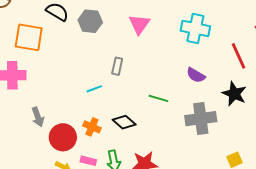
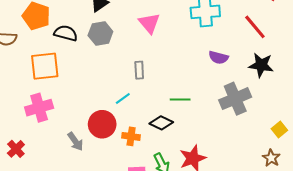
green line: (158, 98) -> (180, 99), moved
red circle: (63, 137) -> (102, 124), moved

